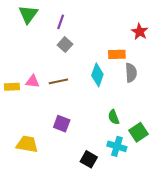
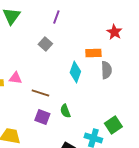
purple line: (61, 22) -> (56, 17), moved
brown line: (58, 81) -> (40, 93), moved, turned 30
green semicircle: (114, 117) -> (65, 111), moved

